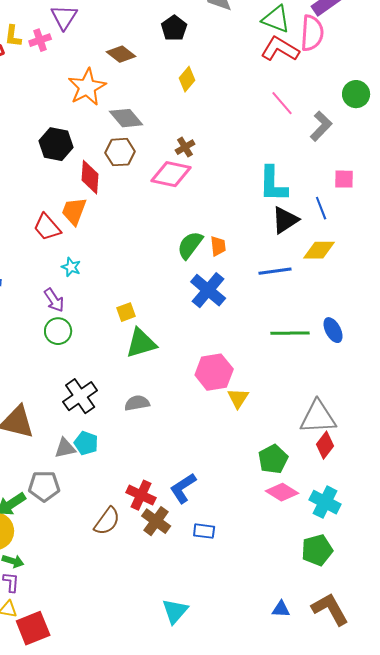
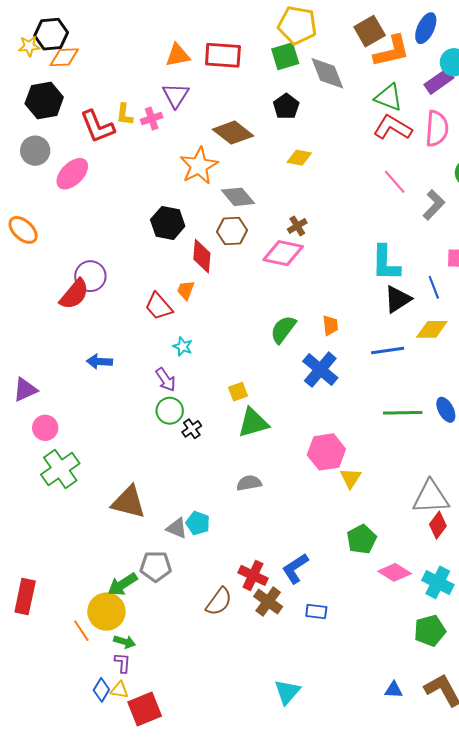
pink semicircle: (312, 33) -> (437, 129), moved
brown diamond: (121, 54) -> (233, 133), size x1.4
yellow diamond: (187, 79) -> (299, 158), turned 60
orange trapezoid: (74, 211) -> (186, 290), size x0.7
green semicircle: (190, 245) -> (283, 329), moved
black cross: (80, 396) -> (192, 429), moved, size x0.6
gray triangle: (65, 448) -> (177, 528), turned 35
green pentagon: (273, 459) -> (362, 539), moved

